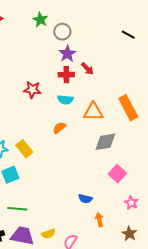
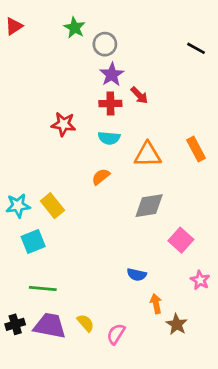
orange rectangle: (128, 108) -> (196, 149), size x0.7
gray diamond: (105, 142) -> (149, 206), moved
yellow semicircle: (48, 234) -> (86, 323), turned -112
brown star: (129, 234) -> (177, 324), moved

